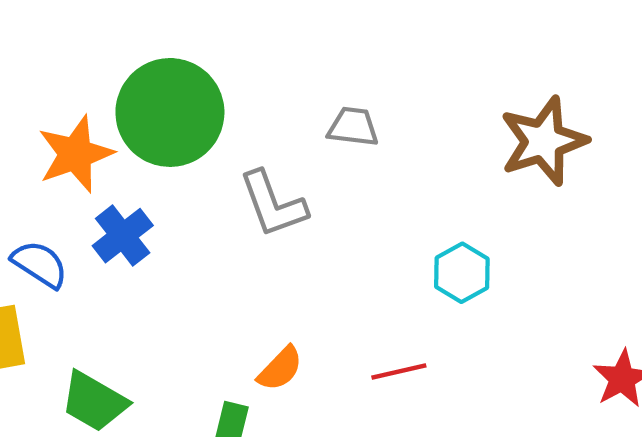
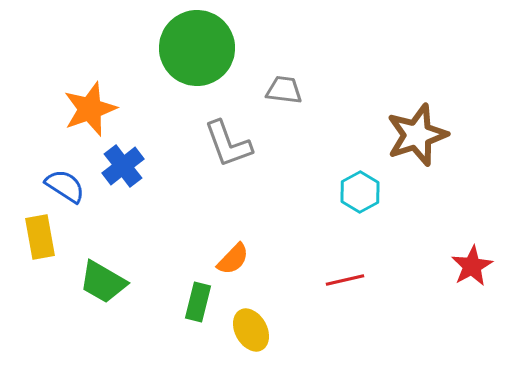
green circle: (170, 112) -> (197, 48), moved
brown star: (543, 141) -> (417, 135), moved
red line: (399, 372) -> (345, 280), moved

